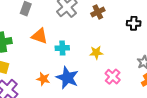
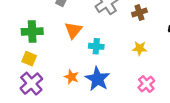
orange triangle: (40, 36) -> (73, 30), turned 42
yellow star: (96, 53) -> (140, 48), moved

